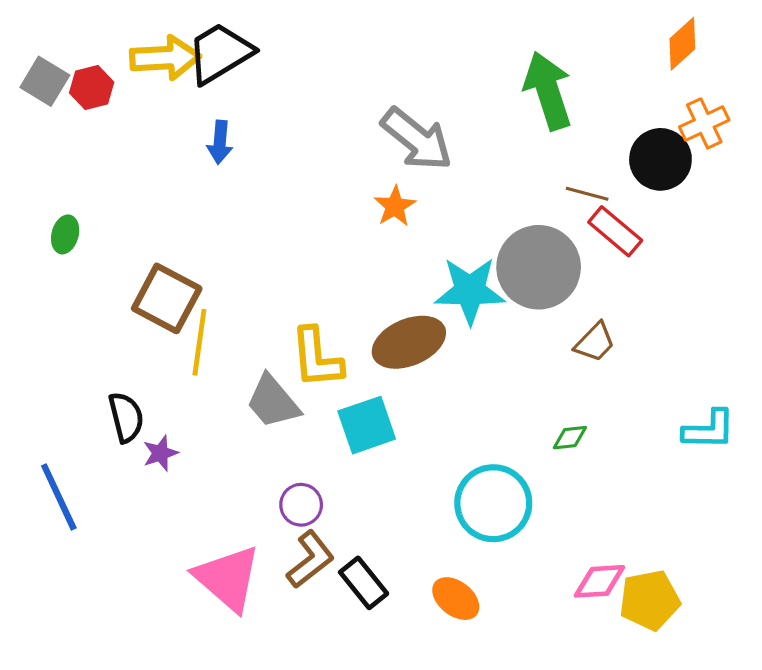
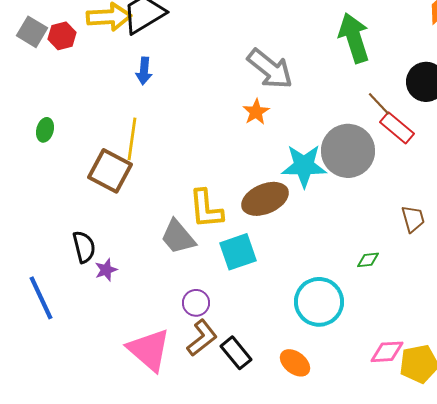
brown line: (587, 194) -> (379, 104), turned 32
yellow line: (199, 342) -> (132, 139), moved
brown trapezoid: (595, 342) -> (413, 219), moved, turned -60

